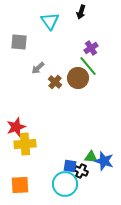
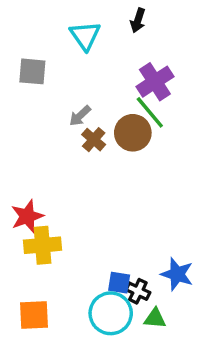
purple cross: (91, 48) -> (155, 82), size x1.5
gray arrow: (38, 68) -> (80, 116), moved
green triangle: (91, 157) -> (155, 318), moved

